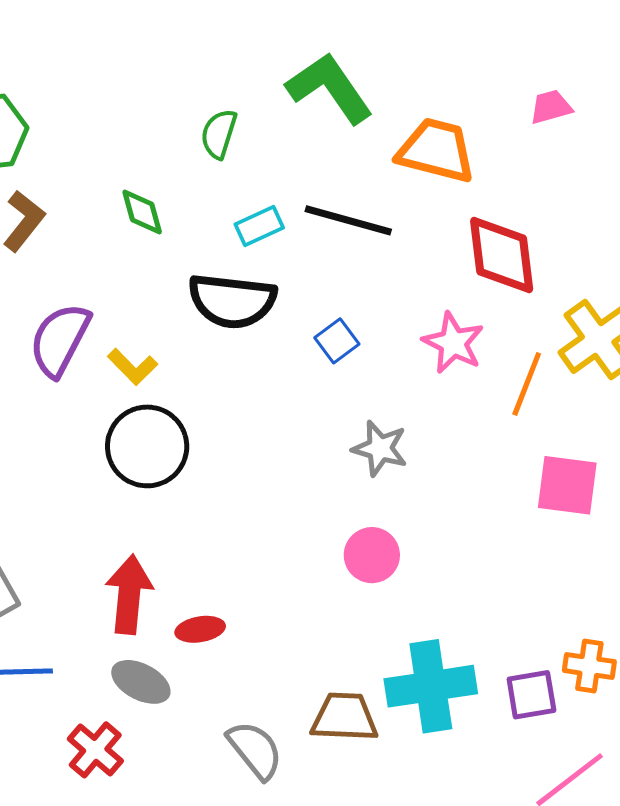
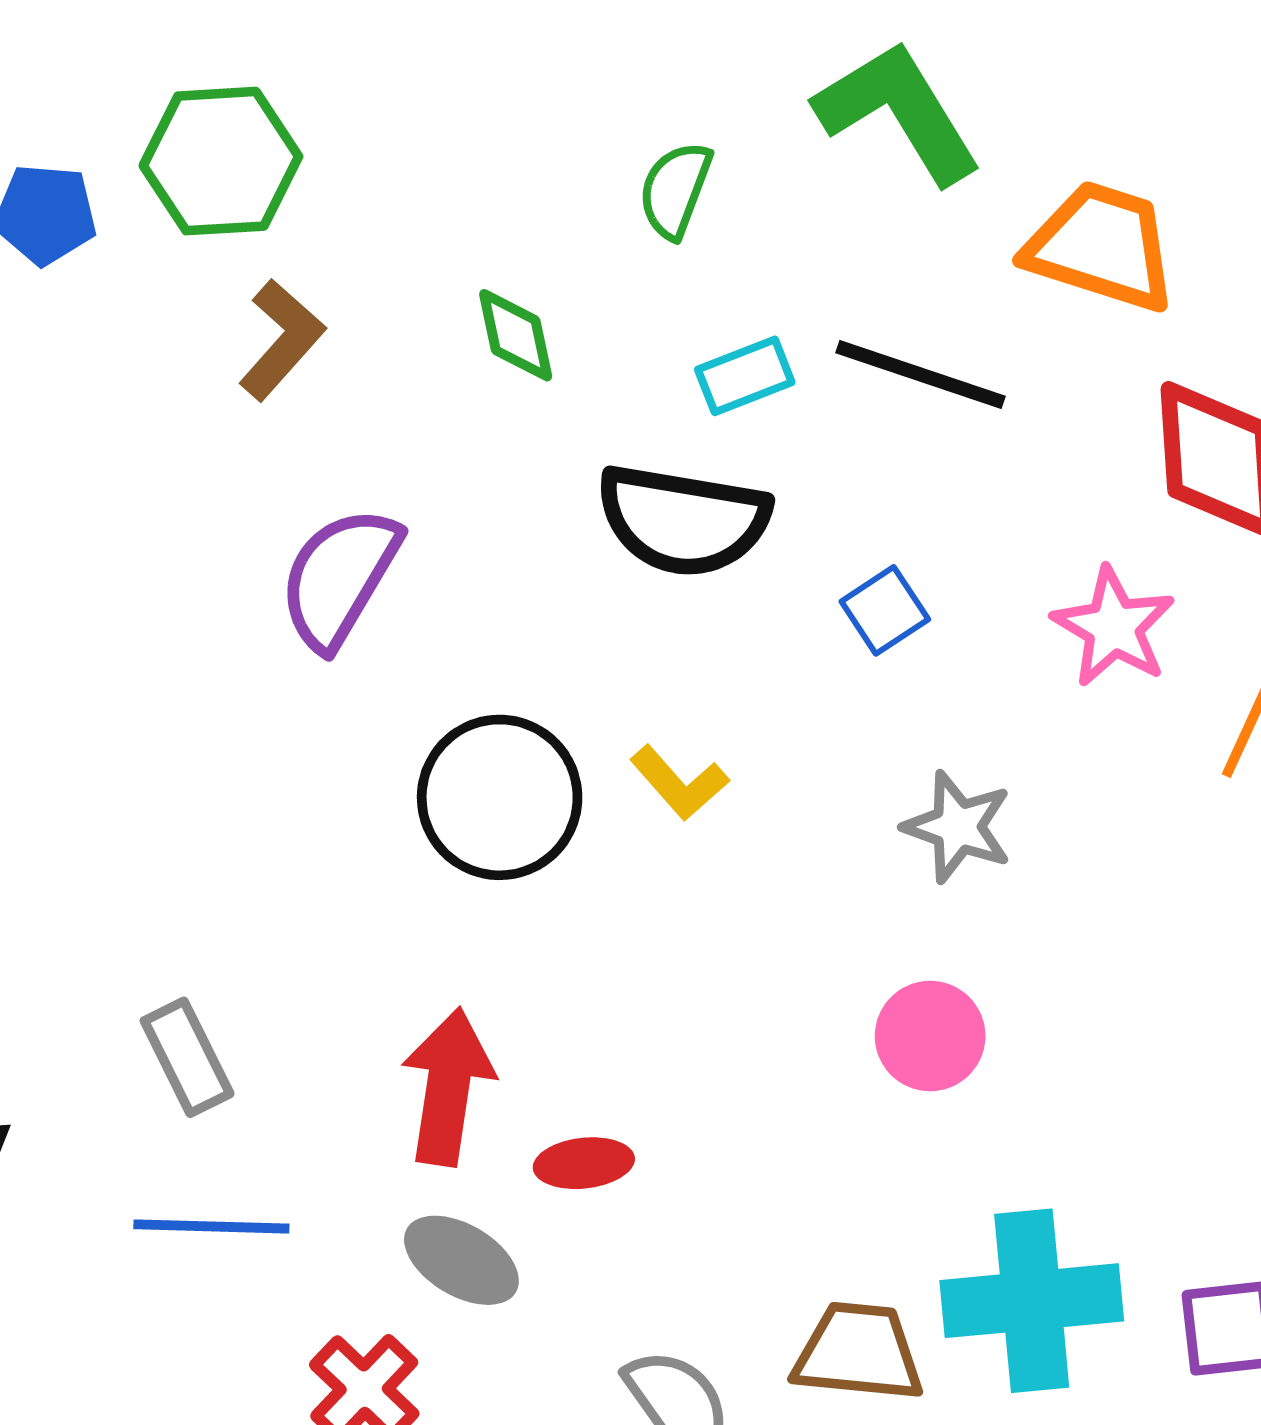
yellow L-shape: (133, 367) -> (679, 783), moved

